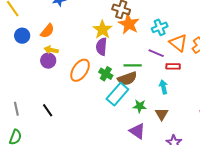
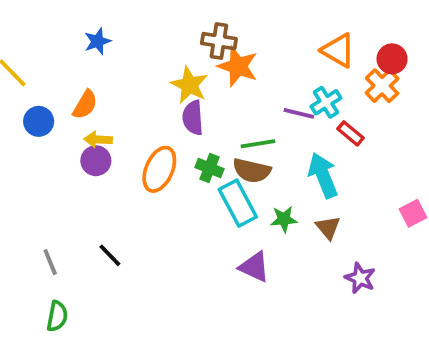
cyan cross: (160, 27) -> (326, 102), moved
orange triangle: (178, 43) -> (338, 50), moved
red rectangle: (173, 66) -> (351, 133), moved, turned 48
brown semicircle: (127, 79) -> (252, 171), turned 42
cyan arrow: (163, 87) -> (323, 175), size x1.6
cyan rectangle: (117, 94) -> (238, 203), turned -60
purple triangle: (137, 131) -> (254, 267), moved

